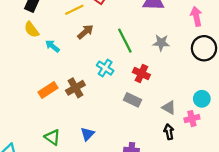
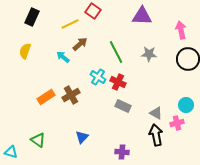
yellow semicircle: (32, 30) -> (25, 51), moved, turned 56
cyan arrow: (52, 46) -> (63, 57), moved
red cross: (141, 74) -> (118, 82), moved
black arrow: (169, 132) -> (156, 135), size x1.5
green triangle: (52, 137) -> (38, 140), moved

